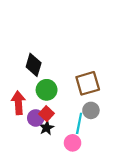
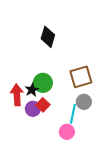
black diamond: (34, 65) -> (48, 37), moved
black star: (47, 128) -> (32, 90), moved

